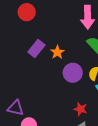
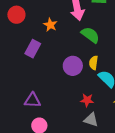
orange star: (57, 52) -> (50, 25), moved
purple triangle: (16, 108) -> (32, 100), moved

